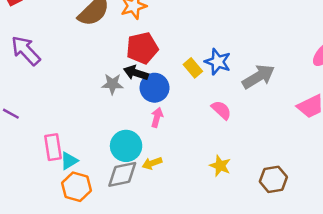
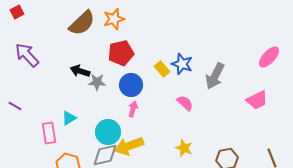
black arrow: (136, 73) -> (80, 71), moved
gray arrow: (259, 77) -> (215, 76), turned 148
cyan triangle: (69, 161) -> (69, 118), moved
yellow arrow: (152, 163) -> (129, 146), size x1.8

